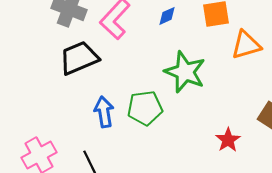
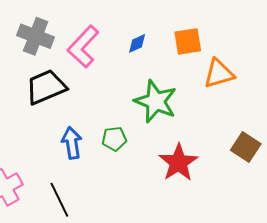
green pentagon: (145, 108) -> (114, 139), size x0.7
red star: (228, 140) -> (178, 163), moved, size x1.5

